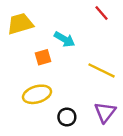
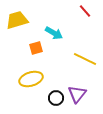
purple triangle: (105, 112) -> (77, 94), moved

